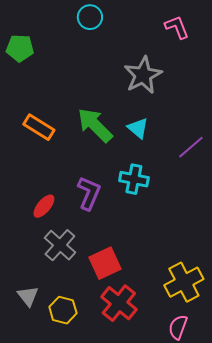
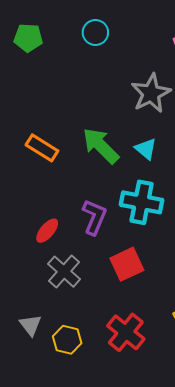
green pentagon: (20, 48) -> (28, 38), moved
cyan cross: (134, 179) -> (142, 202), size x1.4
red square: (105, 263) -> (127, 264), moved

